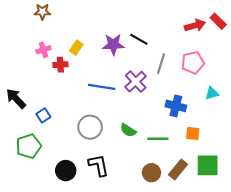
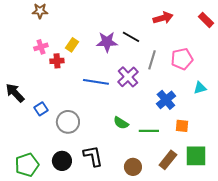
red arrow: (195, 25) -> (163, 18), moved
blue cross: (176, 106) -> (166, 100), turned 36
gray circle: (90, 127) -> (68, 122), moved
green pentagon: (29, 146) -> (27, 165), moved
brown circle: (151, 173) -> (133, 167), moved

